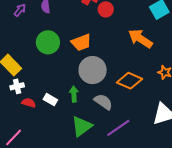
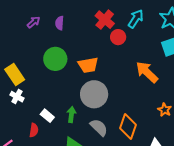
orange diamond: (130, 81) -> (128, 126), moved, turned 75
white cross: (17, 86) -> (17, 97), turned 32
red semicircle: (29, 103) -> (34, 130), moved, turned 72

